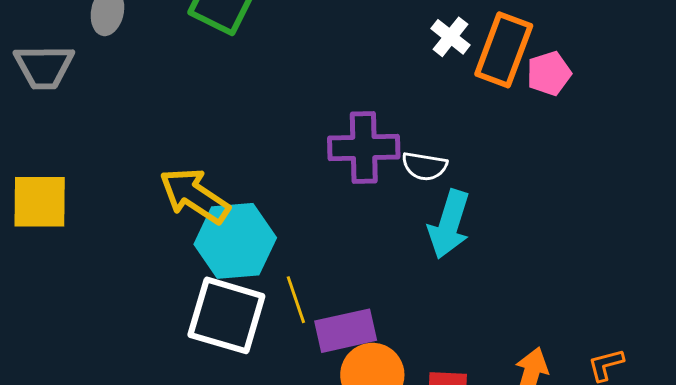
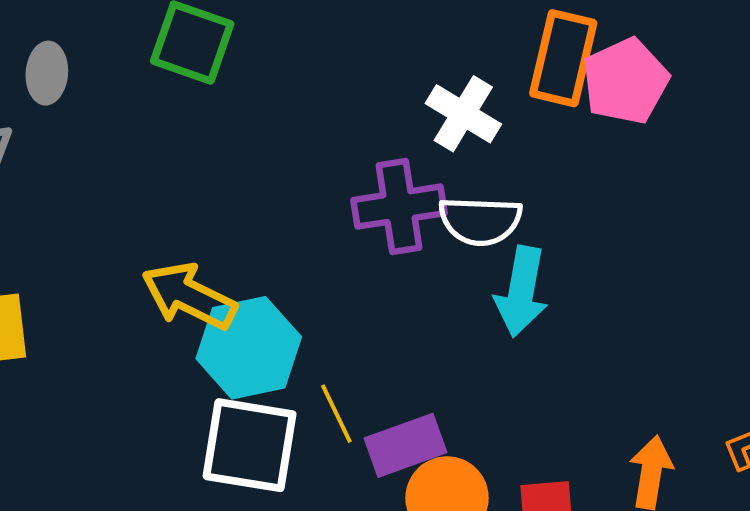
white cross: (451, 37) -> (463, 114), moved, size x1.4
pink pentagon: (549, 73) -> (625, 81), size x1.5
white semicircle: (425, 166) -> (480, 221), size x1.4

